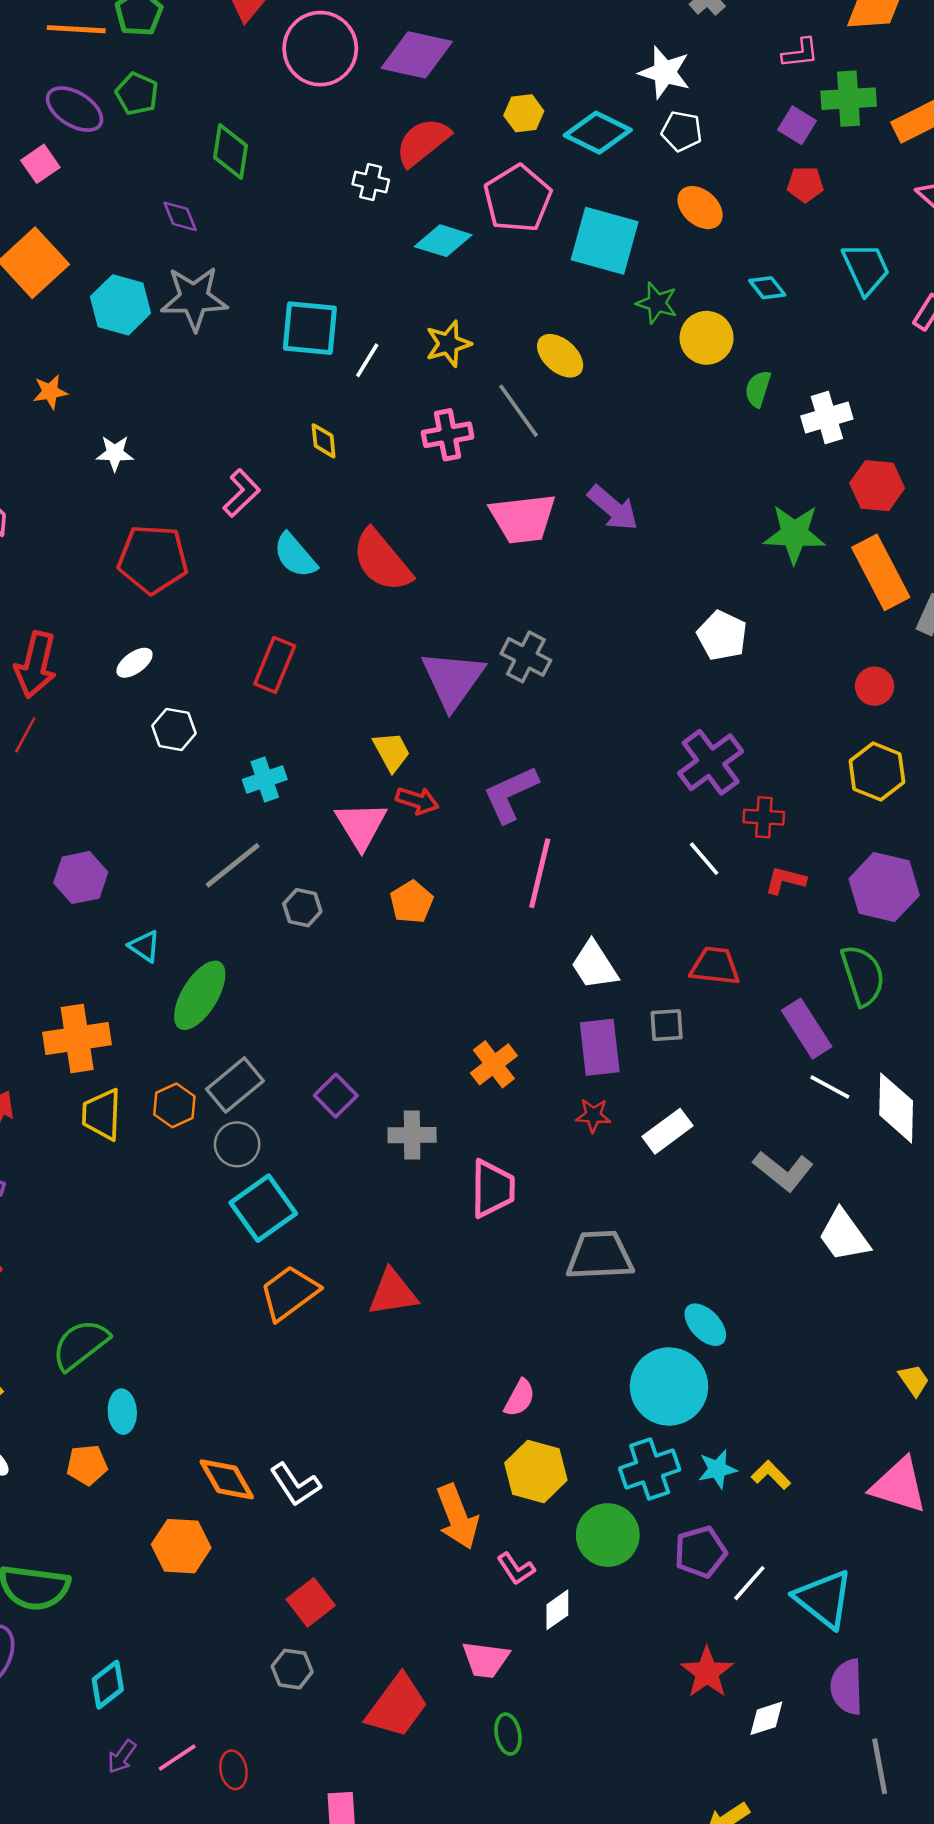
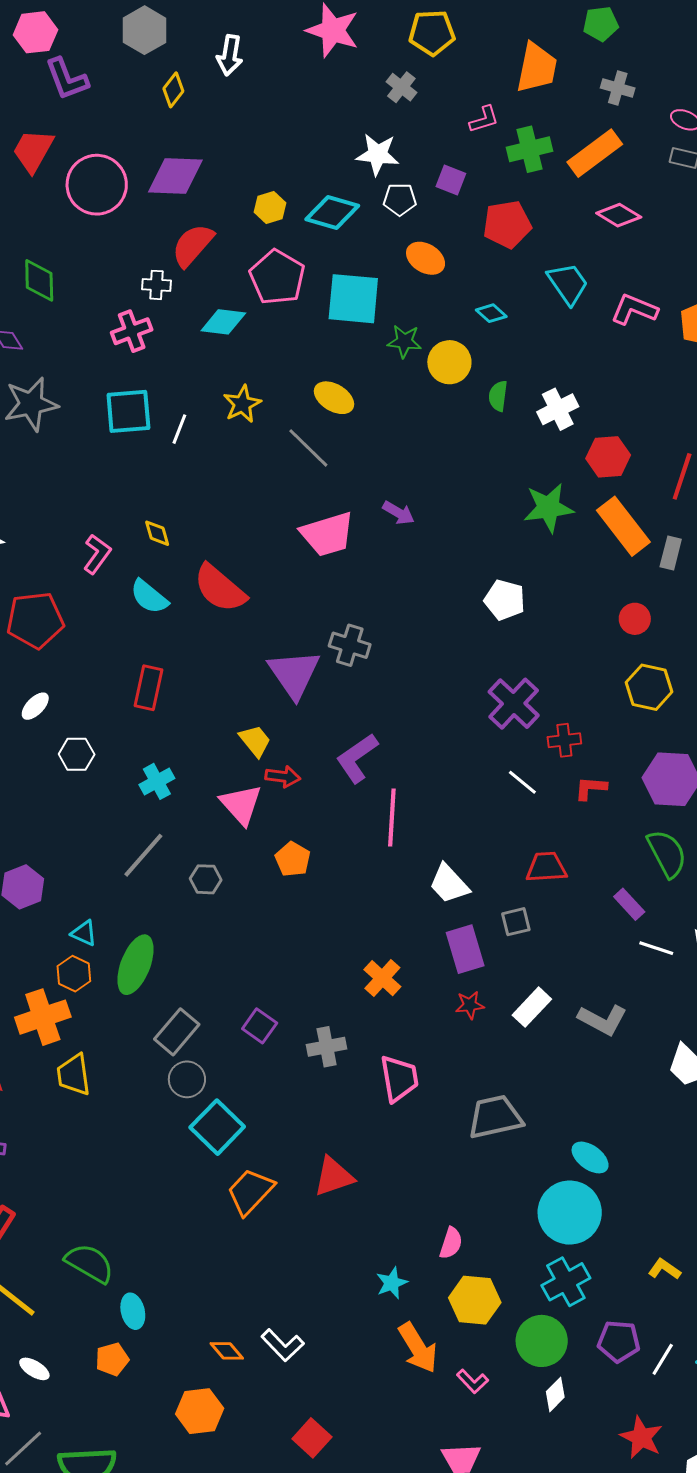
purple square: (797, 125) -> (451, 180), moved
red pentagon: (805, 184) -> (507, 224), size x1.6
pink cross: (448, 435) -> (132, 331), moved
yellow diamond: (324, 441) -> (157, 533), moved
purple arrow: (613, 508) -> (398, 513), size x0.7
purple rectangle: (807, 1029) -> (629, 904), size x0.7
orange hexagon: (174, 1105) -> (74, 974), moved
gray L-shape: (783, 1171) -> (603, 1020), moved
green semicircle: (80, 1345) -> (90, 1263), turned 78
cyan star: (717, 1469) -> (392, 1283), moved
orange diamond: (227, 1479) -> (227, 1351), size x0.7
purple pentagon: (700, 1552) -> (619, 1341), turned 30
white diamond: (557, 1610) -> (555, 1394), moved

